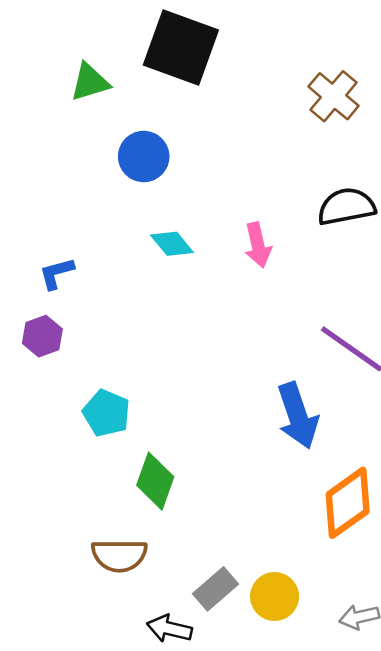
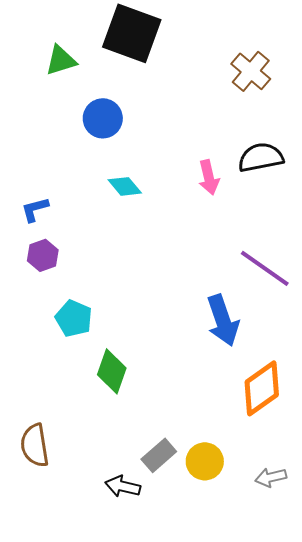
pink arrow: (258, 245) -> (209, 177), moved
purple hexagon: (42, 336) -> (43, 255), moved
brown semicircle: (119, 555) -> (35, 445), moved, turned 81

